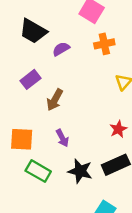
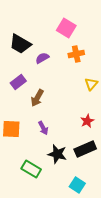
green rectangle: (38, 171) -> (31, 169), moved

